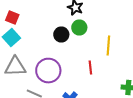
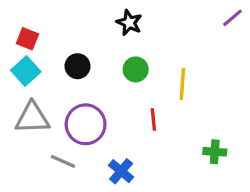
green circle: (79, 28) -> (136, 69), moved
black circle: (61, 34) -> (77, 66), moved

